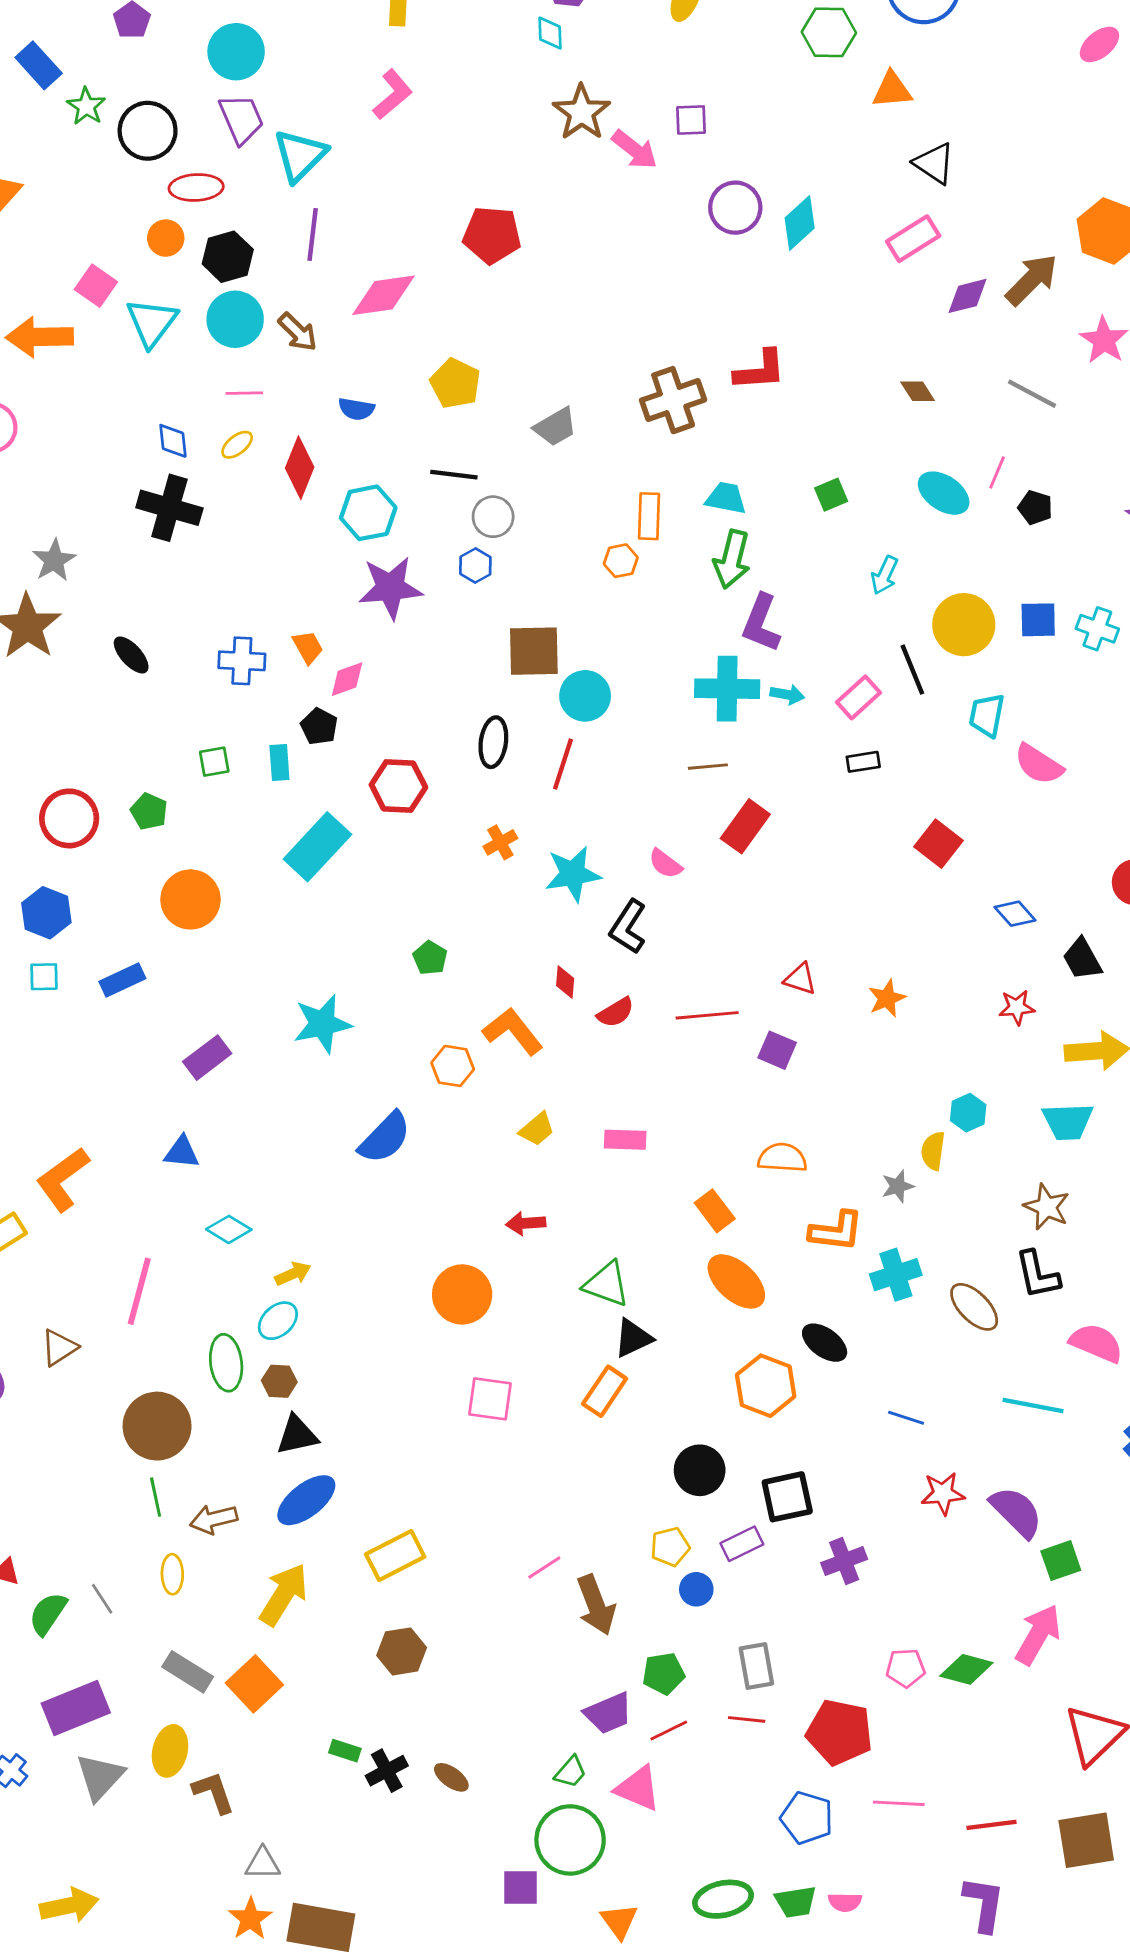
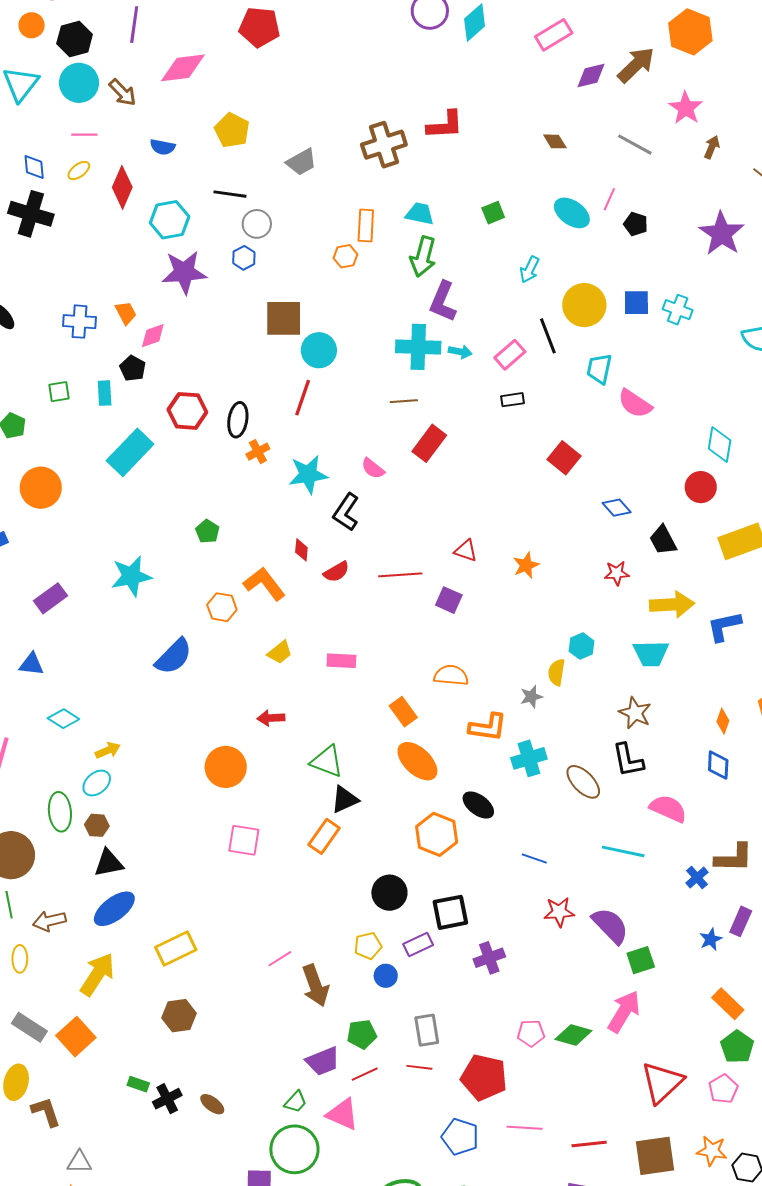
black ellipse: (493, 742) -> (238, 420), moved

